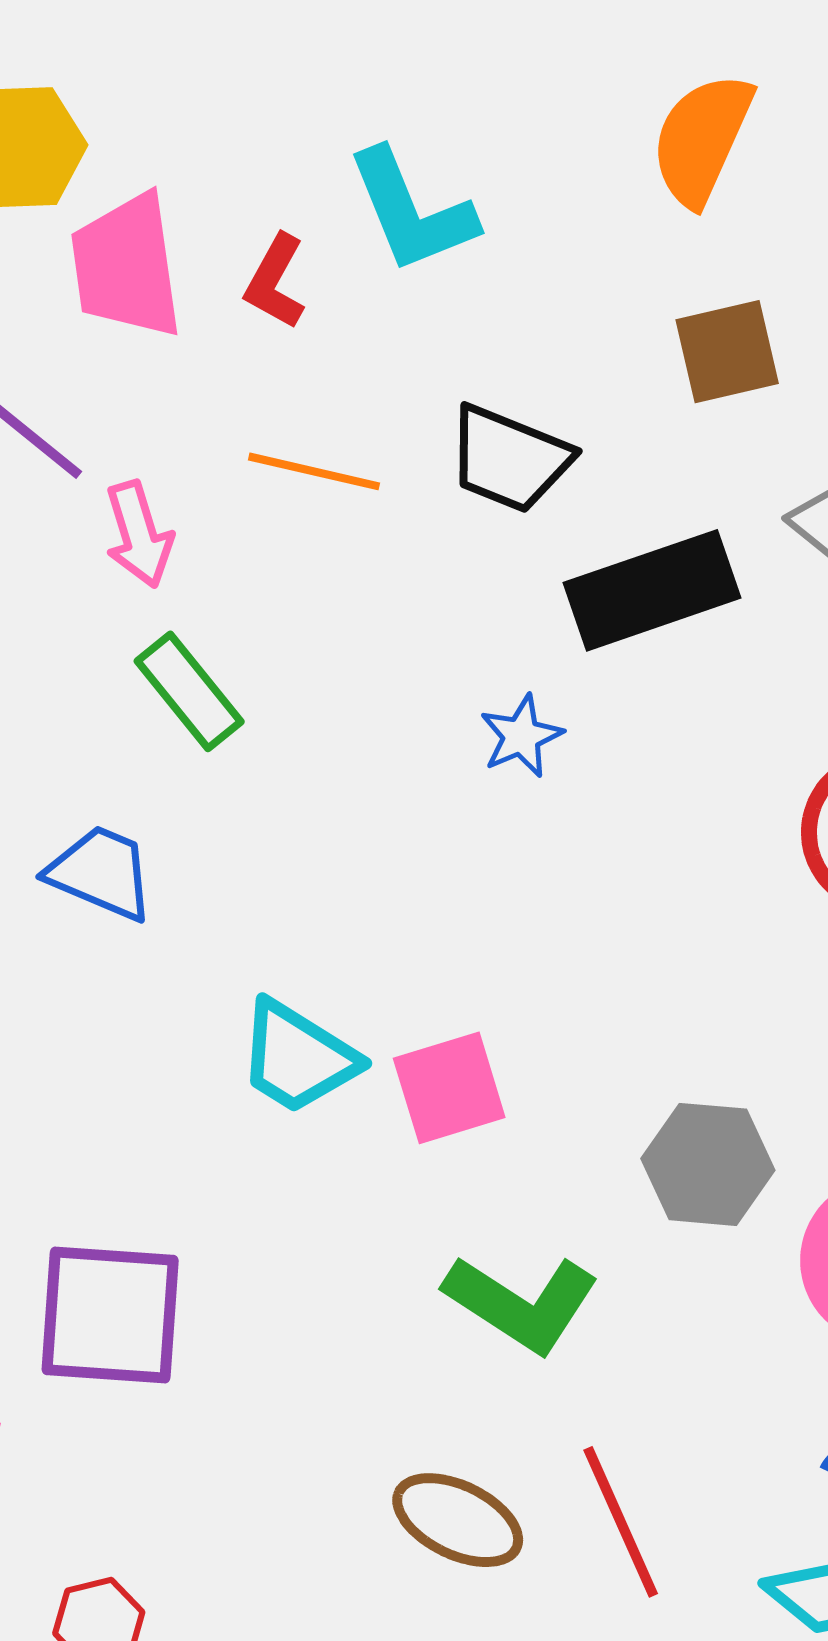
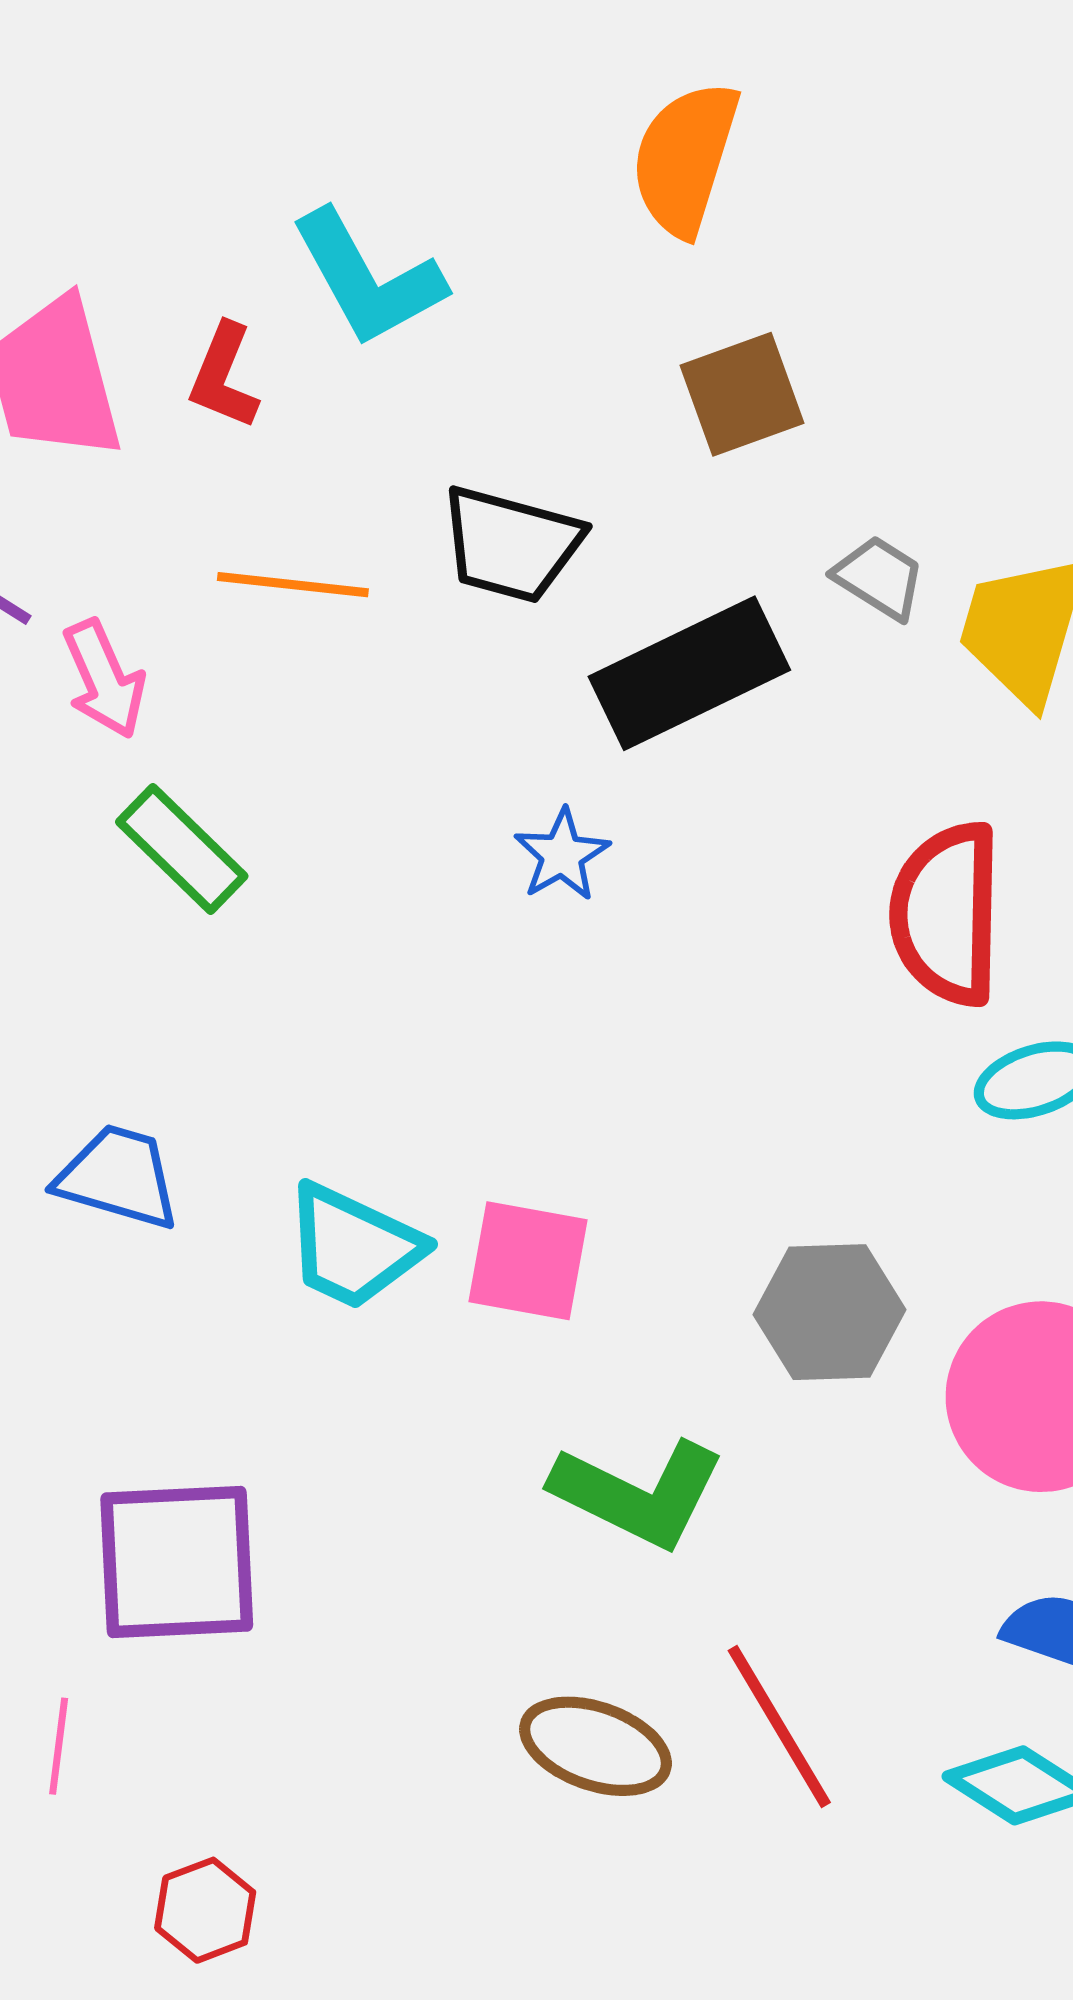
blue trapezoid: (101, 873) -> (118, 1177), moved
pink square: (449, 1088) -> (528, 1261), turned 34

